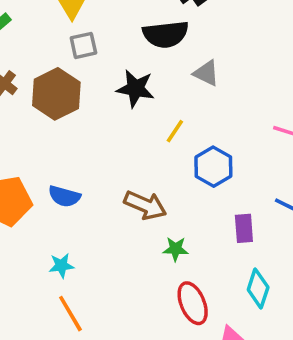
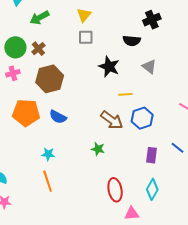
black semicircle: (166, 34) -> (132, 41), size x0.7
brown hexagon: (56, 94) -> (50, 79), moved
yellow line: (175, 131) -> (125, 94), turned 40
brown arrow: (145, 205) -> (112, 120), moved
green star: (176, 249) -> (98, 149), moved

